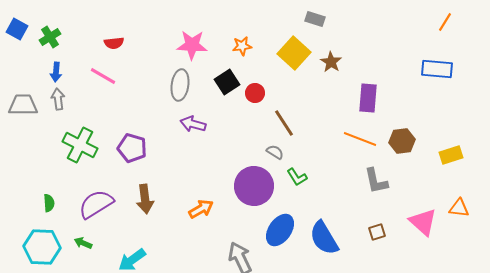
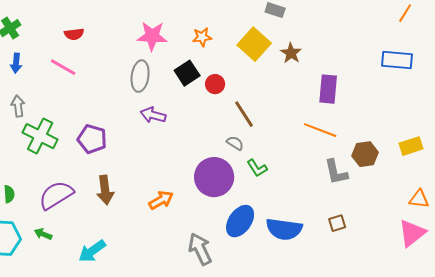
gray arrow: (58, 99) -> (18, 106), moved
brown hexagon: (402, 141) -> (365, 154), moved
pink triangle: (423, 222) -> (412, 233), moved, turned 40
blue semicircle: (324, 238) -> (284, 229), turned -51

